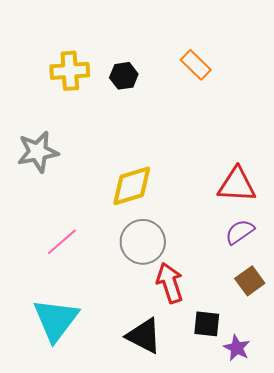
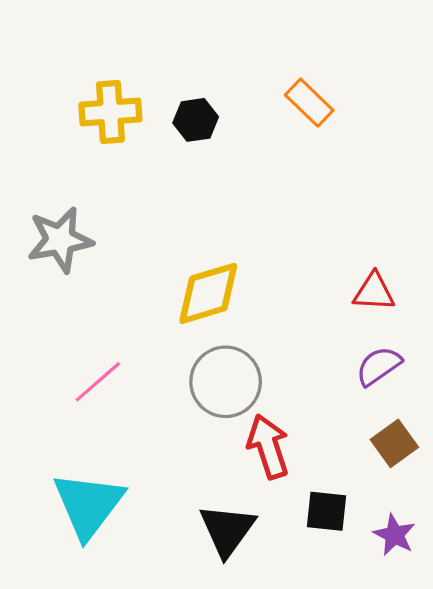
red triangle: (237, 185) -> (374, 292), size x0.7
black triangle: (144, 336) -> (227, 530), turned 39
purple star: (237, 348) -> (394, 535), moved

